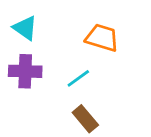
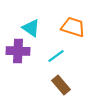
cyan triangle: (25, 28) -> (31, 28), moved

